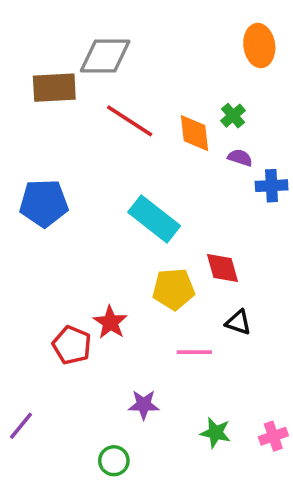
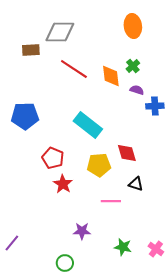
orange ellipse: (259, 46) -> (133, 26), moved
brown rectangle: (54, 88) -> (31, 50), size x0.7
red pentagon: (72, 345) -> (53, 158), moved
pink cross: (273, 436) -> (156, 249), turned -35

